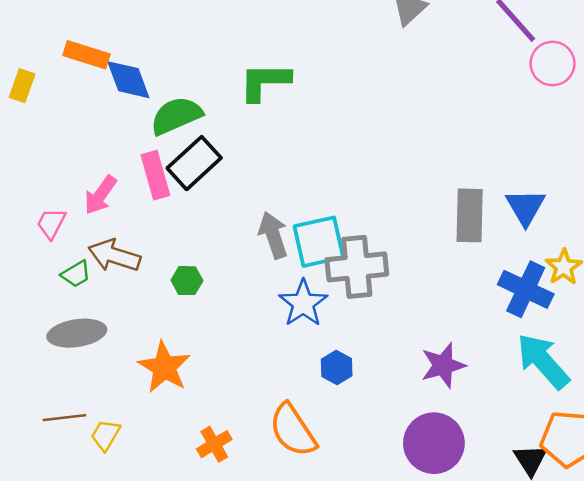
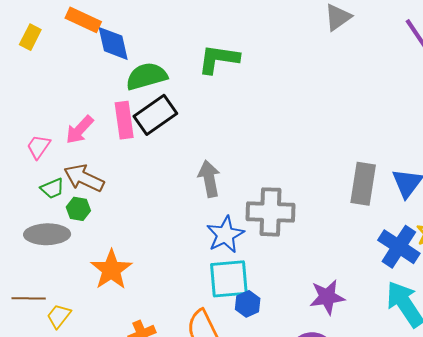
cyan square: (319, 242) -> (229, 279), moved
green hexagon: (187, 281) -> (78, 209), moved
blue hexagon: (337, 367) -> (248, 304), moved

